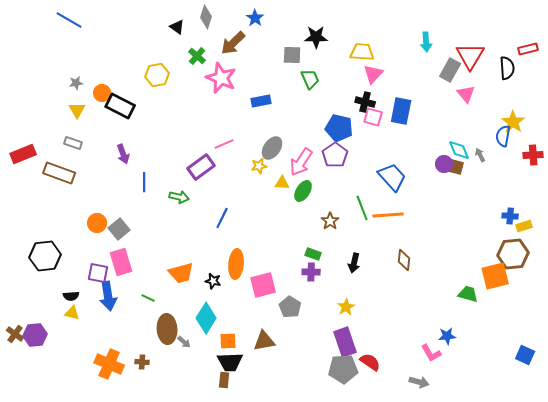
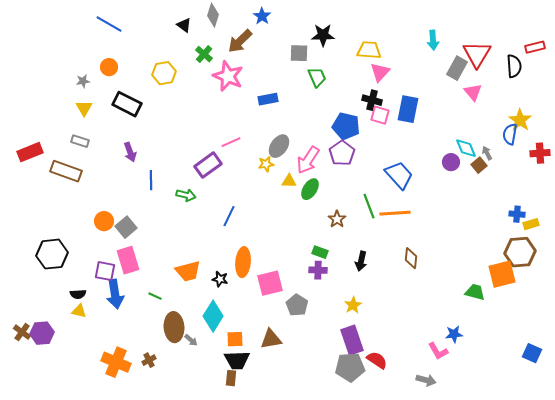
blue line: (69, 20) -> (109, 24), moved
orange circle: (102, 93) -> (109, 67), moved
brown square: (456, 167) -> (479, 165), moved, turned 35
brown cross: (142, 362) -> (149, 360), turned -32

